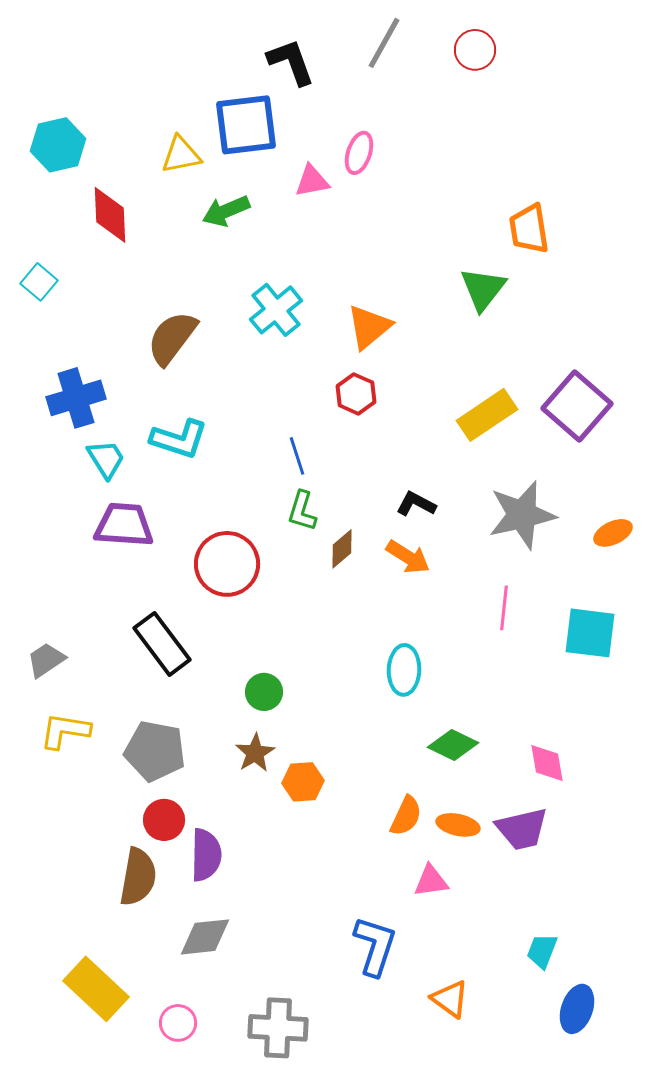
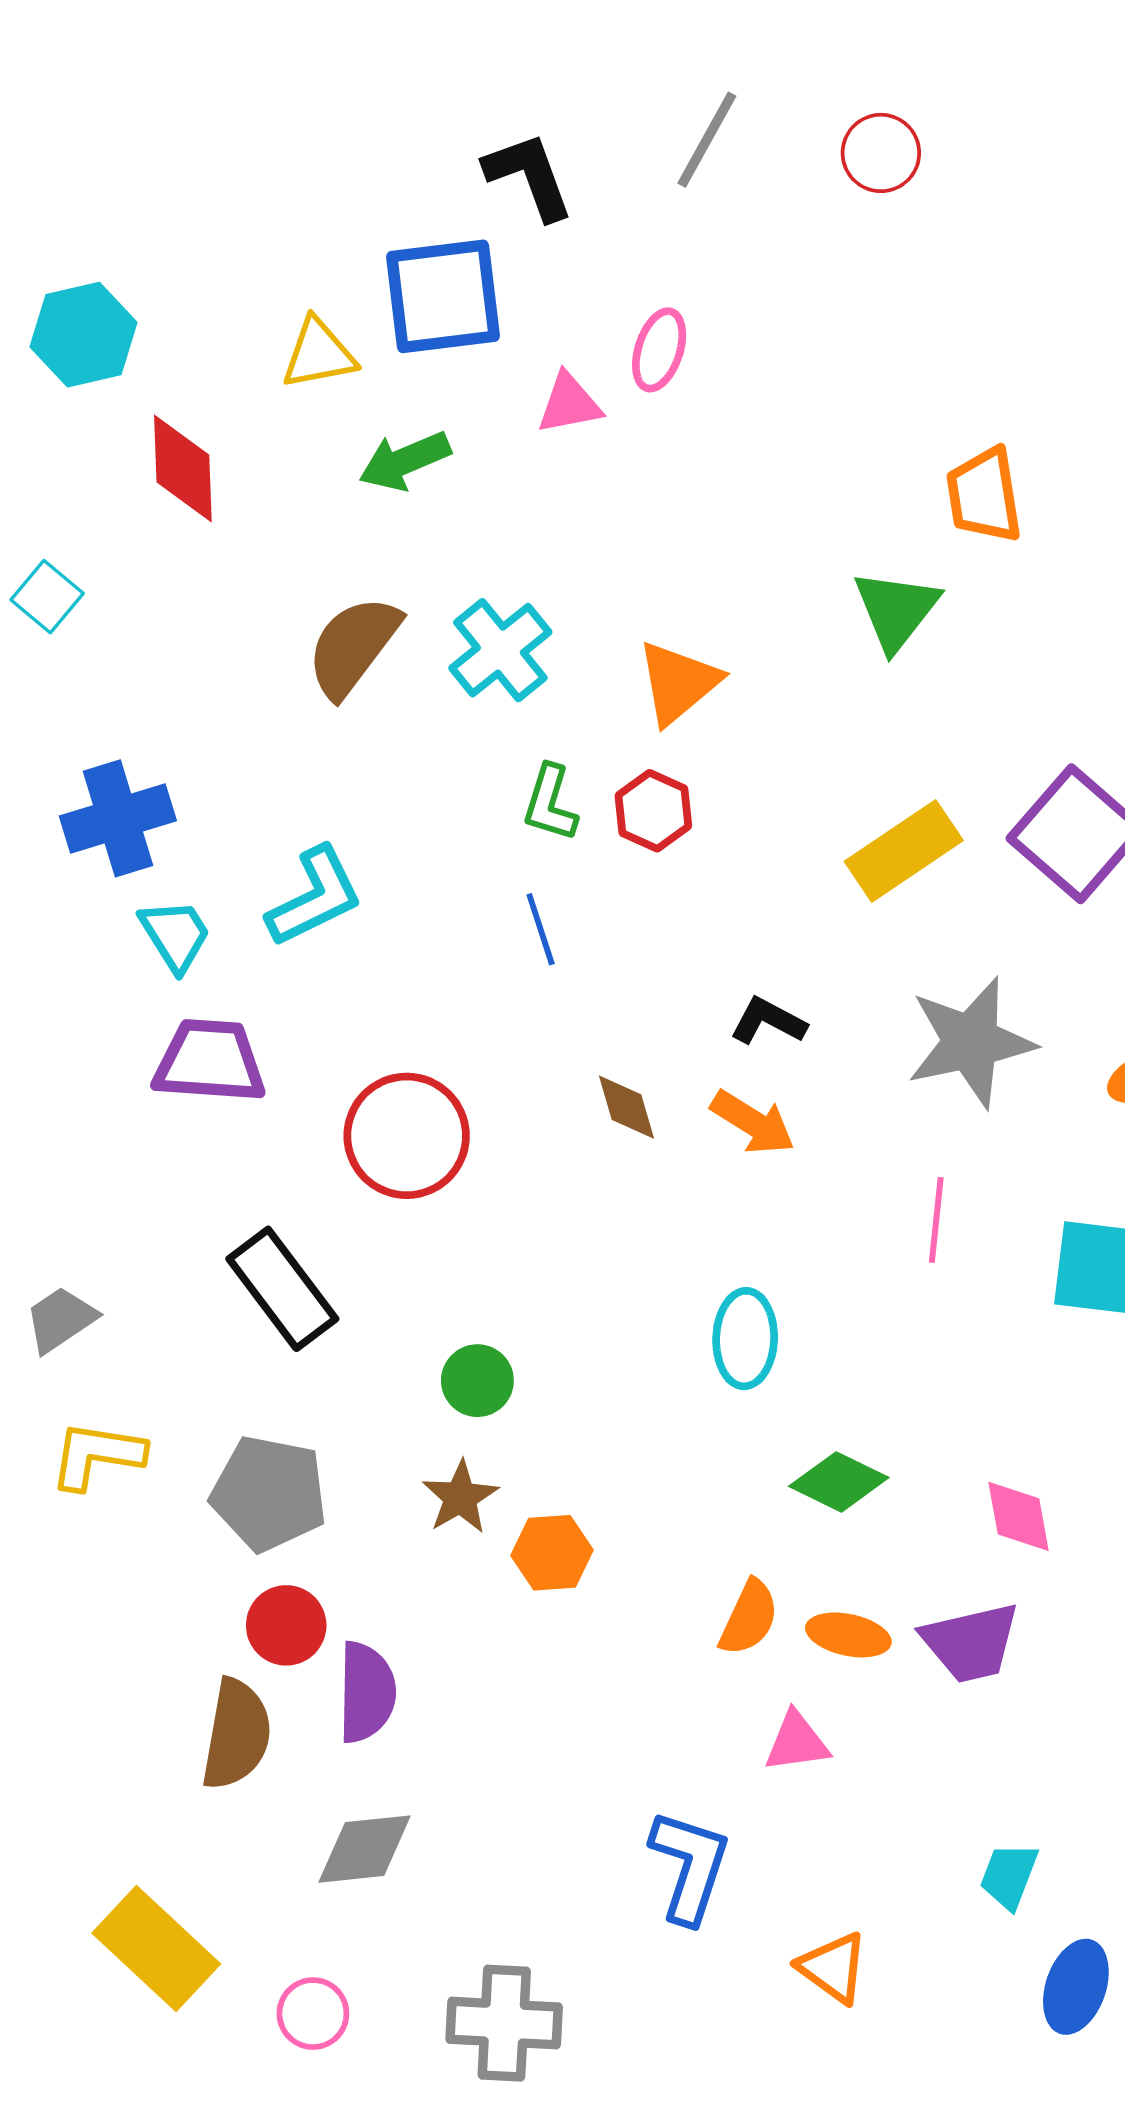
brown semicircle: (172, 338) -> (353, 646), moved
cyan L-shape: (179, 439) -> (315, 897), turned -44
green L-shape: (302, 511) -> (550, 803), moved
brown diamond: (342, 549) -> (627, 1107), turned -66

